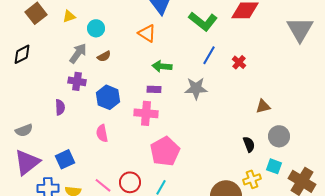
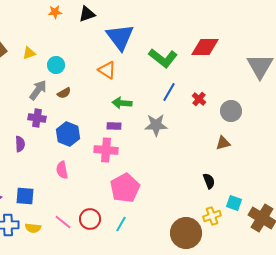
gray circle: (279, 136) -> (231, 111), moved
blue square: (65, 159) -> (25, 196), turned 30

